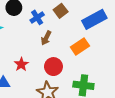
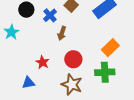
orange rectangle: (80, 47) -> (110, 48), moved

